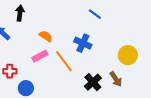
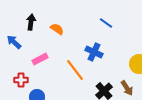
orange semicircle: (46, 36) -> (57, 29), moved
pink rectangle: (40, 56) -> (40, 59), moved

